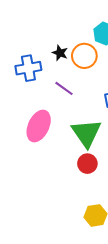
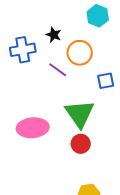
orange circle: (84, 56) -> (80, 53), moved
pink ellipse: (39, 126) -> (33, 128), moved, turned 60

